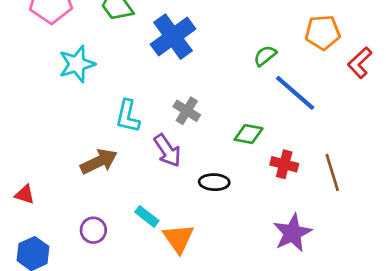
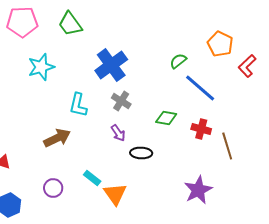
orange pentagon: (323, 32) -> (220, 44), turned 30
blue cross: (173, 37) -> (111, 65), moved
purple arrow: (168, 151) -> (118, 133), moved, size x0.7
red cross: (284, 164) -> (201, 129), moved

